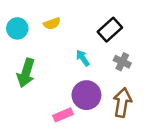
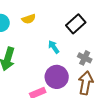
gray cross: (122, 62) -> (85, 58), moved

